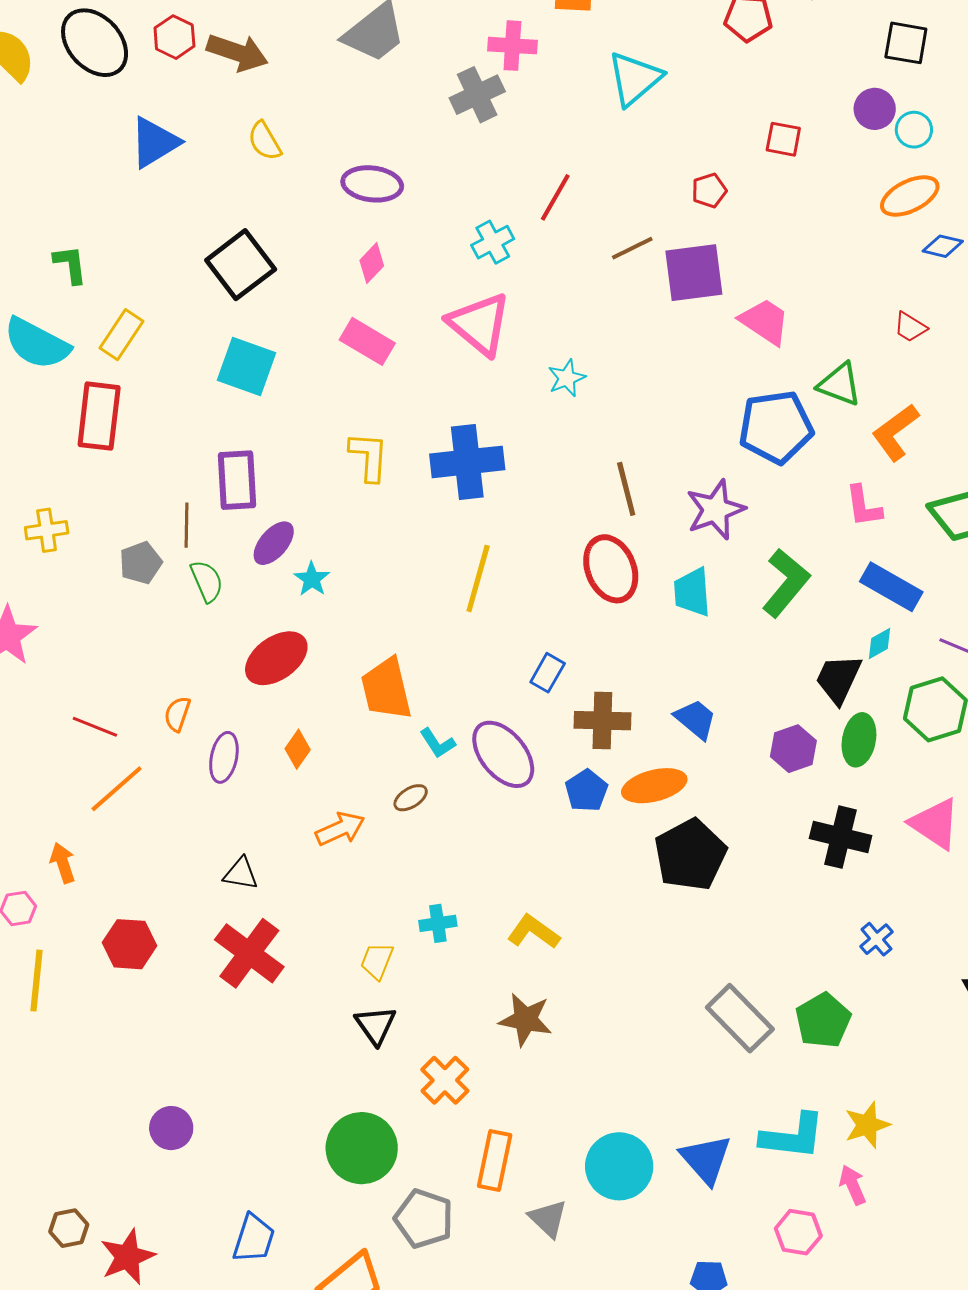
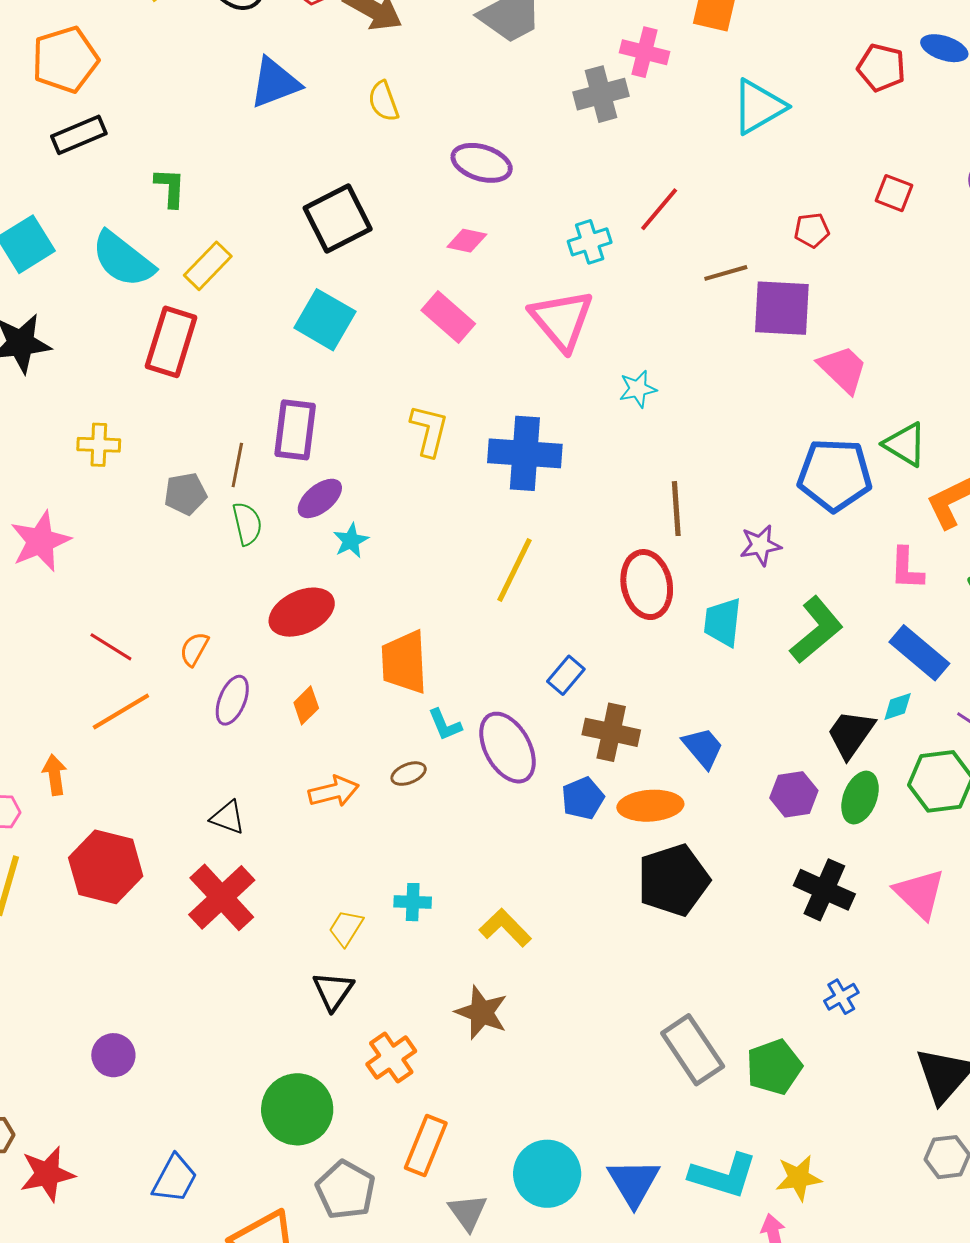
pink diamond: (372, 263) -> (467, 241), turned 48
purple star: (715, 510) -> (760, 545), size x0.7
red hexagon: (130, 944) -> (106, 867), size x1.4

